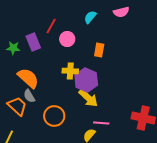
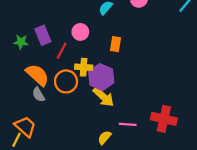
red line: (51, 26) -> (62, 51), moved
orange trapezoid: (17, 106) -> (25, 127), moved
orange circle: (54, 116) -> (66, 81), moved
pink line: (101, 123) -> (128, 124), moved

